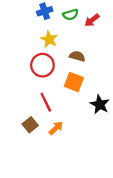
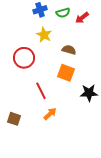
red circle: (42, 65) -> (24, 58), moved
black star: (100, 104) -> (89, 93), turned -30
brown square: (30, 125) -> (14, 119), moved, turned -32

